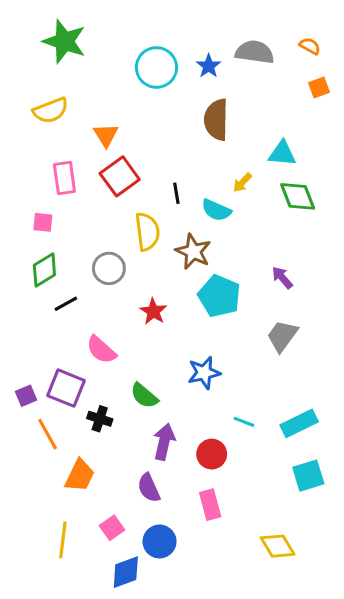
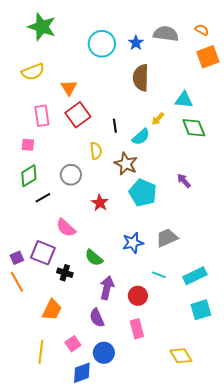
orange square: (319, 87) -> (208, 57), size x1.6
cyan semicircle: (216, 210) -> (141, 137), turned -66
yellow semicircle: (147, 232) -> (96, 151), size x0.7
gray trapezoid: (282, 336) -> (167, 238), moved, turned 30
orange line: (48, 434) -> (17, 282), moved

